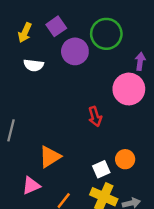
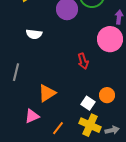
white semicircle: (34, 65) -> (34, 34), moved
white square: (101, 169) -> (88, 103), turned -32

